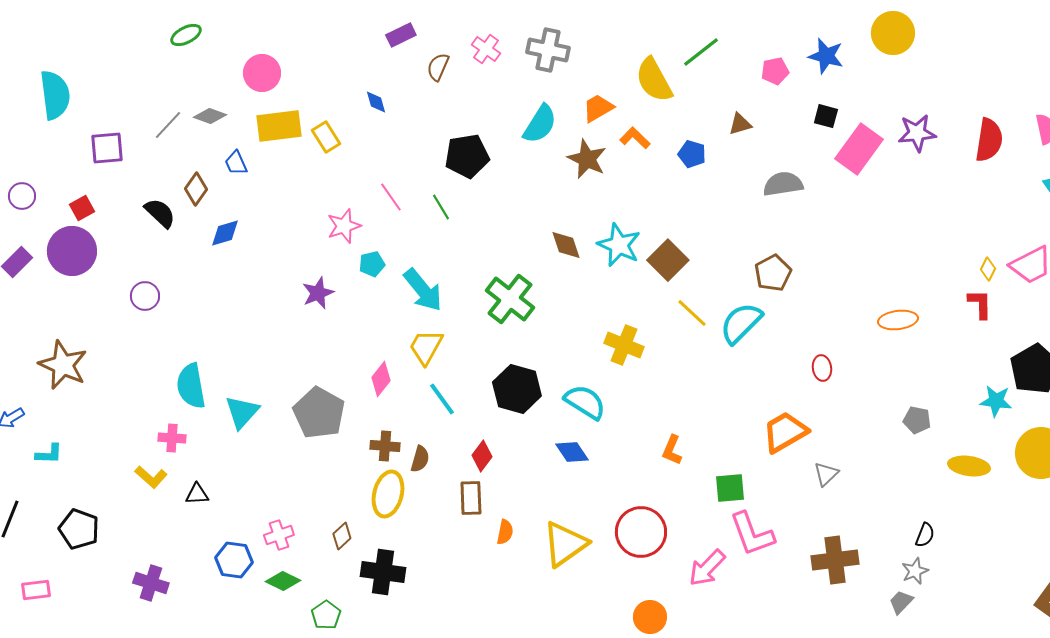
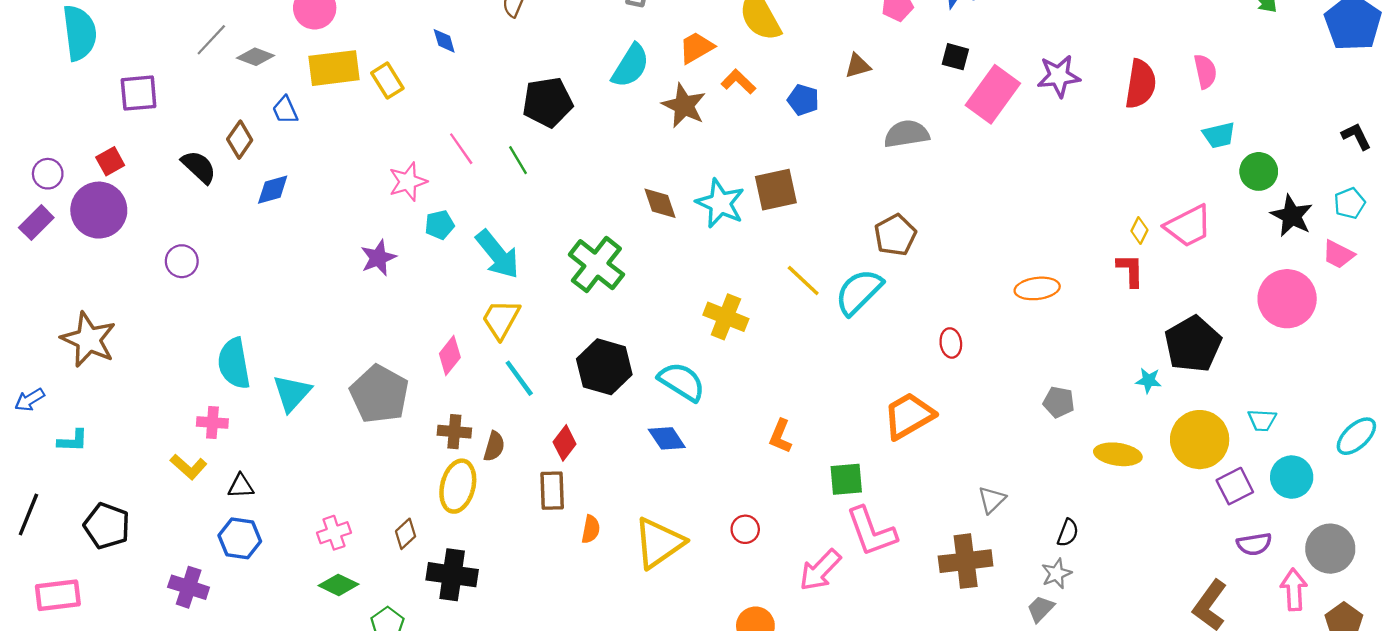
gray line: (168, 125) -> (211, 40), moved
purple circle: (22, 196) -> (48, 174), moved
brown square: (668, 260) -> (776, 190), moved, turned 33
cyan star: (996, 401) -> (1148, 380), size x0.7
gray triangle: (826, 474) -> (992, 500), moved
red circle: (641, 532) -> (745, 529), size x0.5
blue hexagon: (234, 560) -> (240, 538), moved
pink rectangle: (36, 590) -> (58, 595), size x1.4

